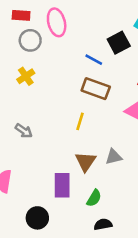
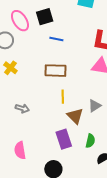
black square: (119, 43) -> (45, 17), moved, turned 30
brown rectangle: (96, 89) -> (56, 71), moved
yellow line: (80, 121) -> (63, 97), moved

